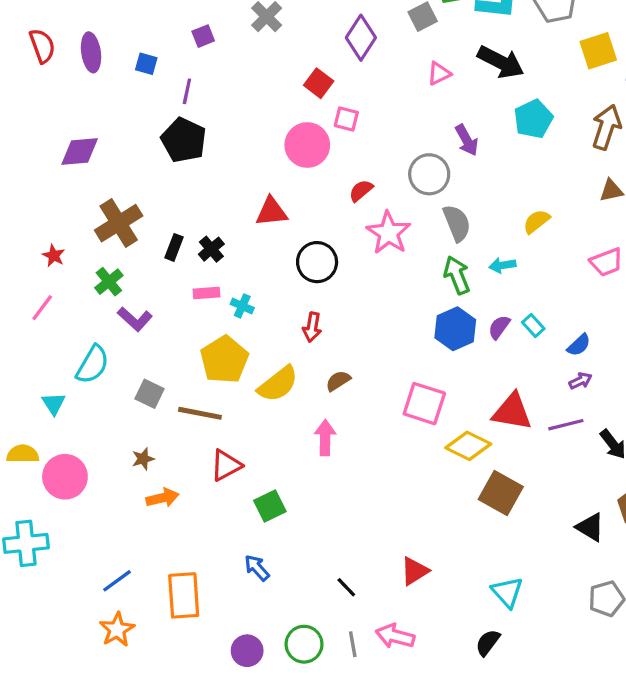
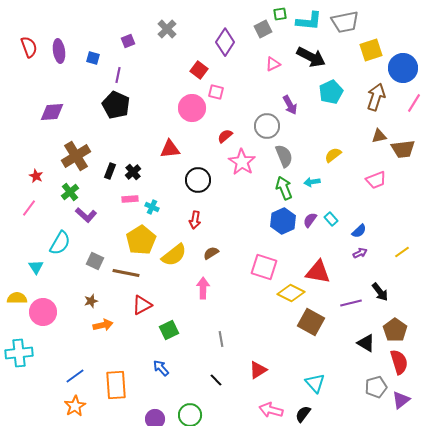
purple line: (566, 425) -> (351, 303), moved
pink arrow: (395, 636) -> (271, 410), moved
gray line: (353, 644) -> (221, 339), moved

